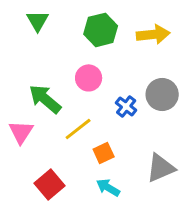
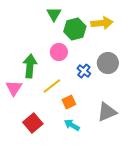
green triangle: (38, 21) -> (54, 14), moved
green hexagon: (101, 30) -> (75, 29), moved
green arrow: (45, 99) -> (30, 66), turned 55

